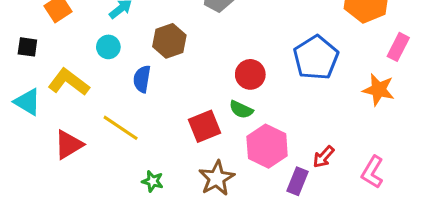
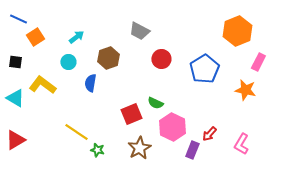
red circle: (250, 74) -> (161, 59), moved
yellow line: (121, 128) -> (76, 132), moved
red triangle: (69, 145) -> (15, 140), moved

